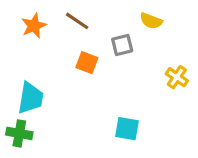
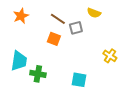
brown line: (77, 21) -> (58, 19), moved
yellow cross: (177, 77) -> (110, 56), moved
green cross: (19, 133) -> (38, 74), moved

